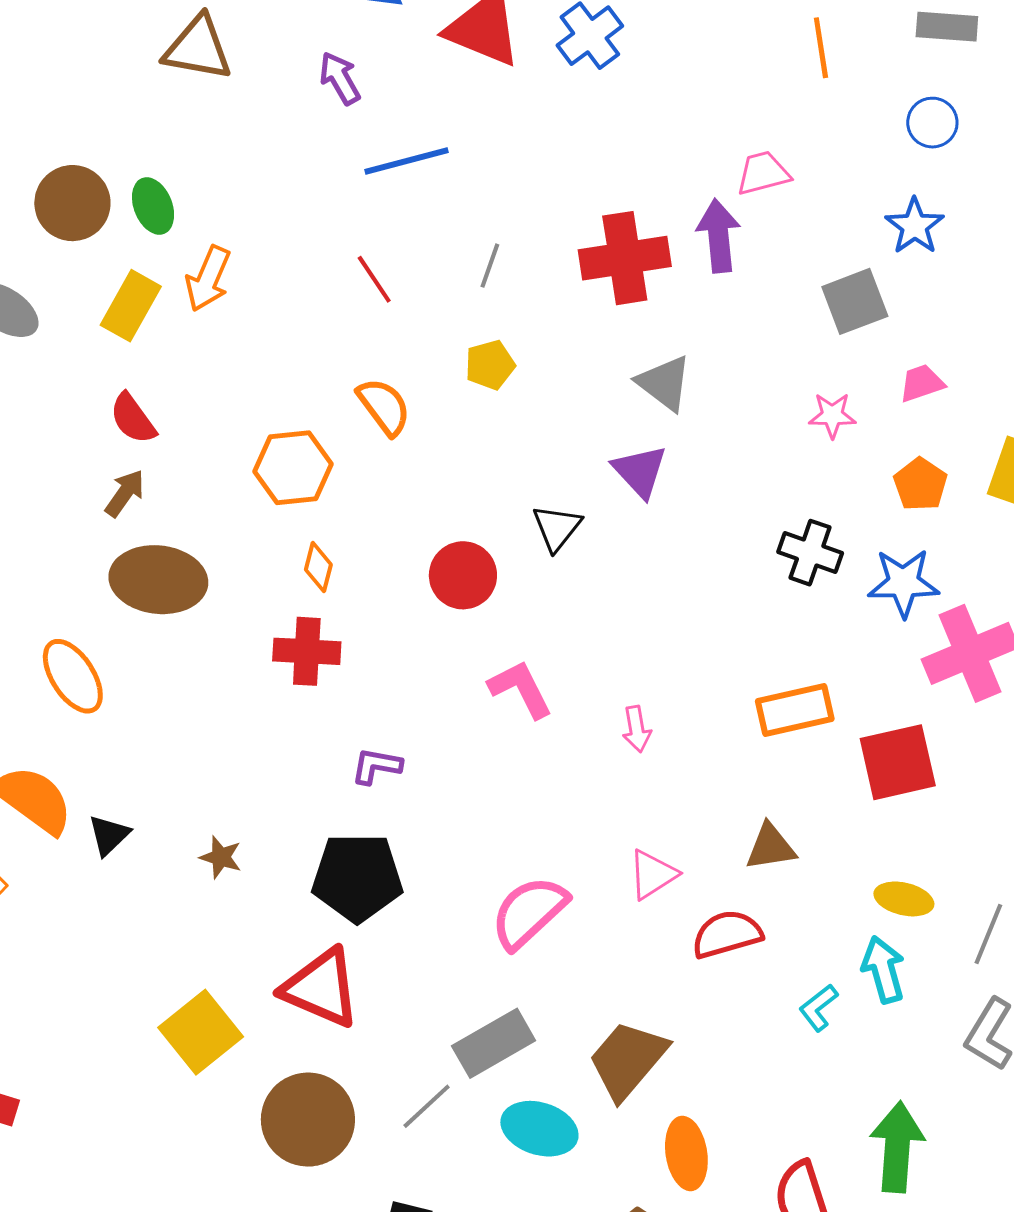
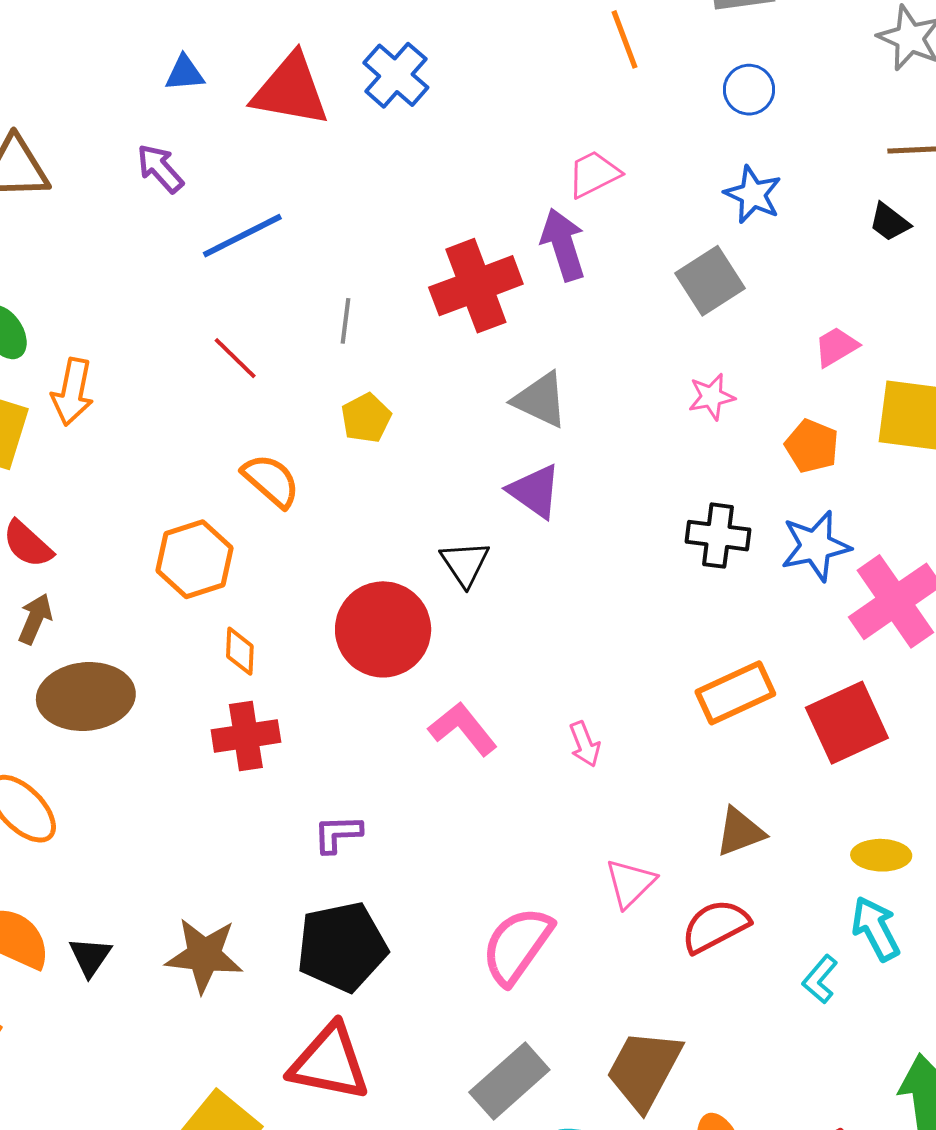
pink trapezoid: (922, 383) -> (836, 347), moved
red circle: (463, 575) -> (383, 629), size x1.4
brown star: (221, 857) -> (204, 955), size x1.8

